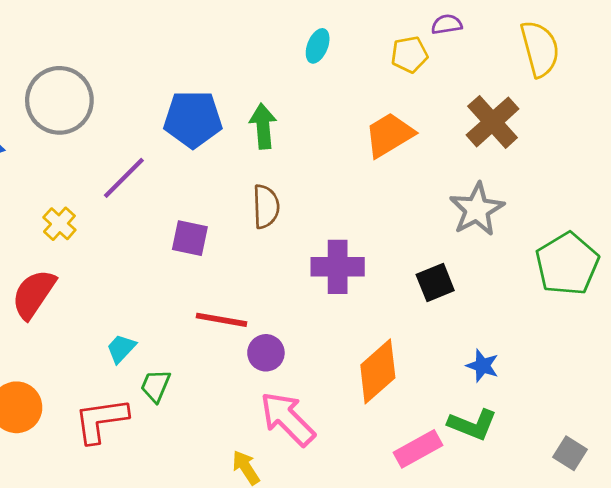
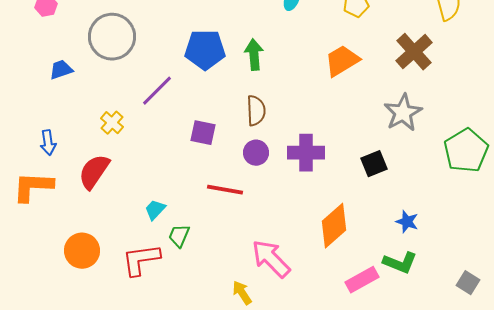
purple circle: (266, 353) -> (256, 153), moved

